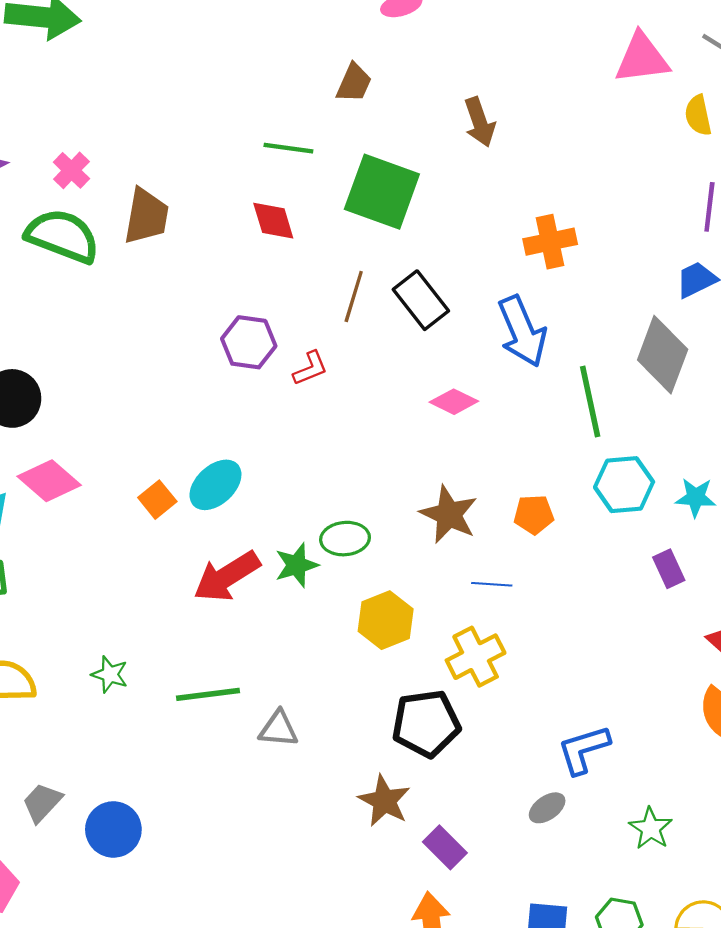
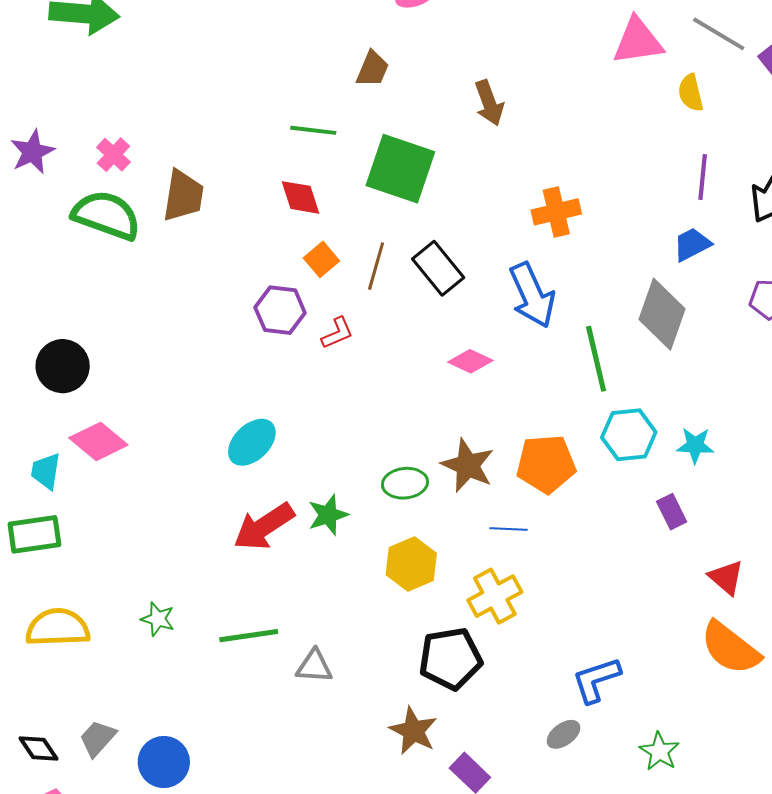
orange square: (157, 500) -> (321, 259), moved
orange pentagon: (534, 514) -> (546, 464), size x1.6
green ellipse: (345, 539) -> (405, 483), moved

